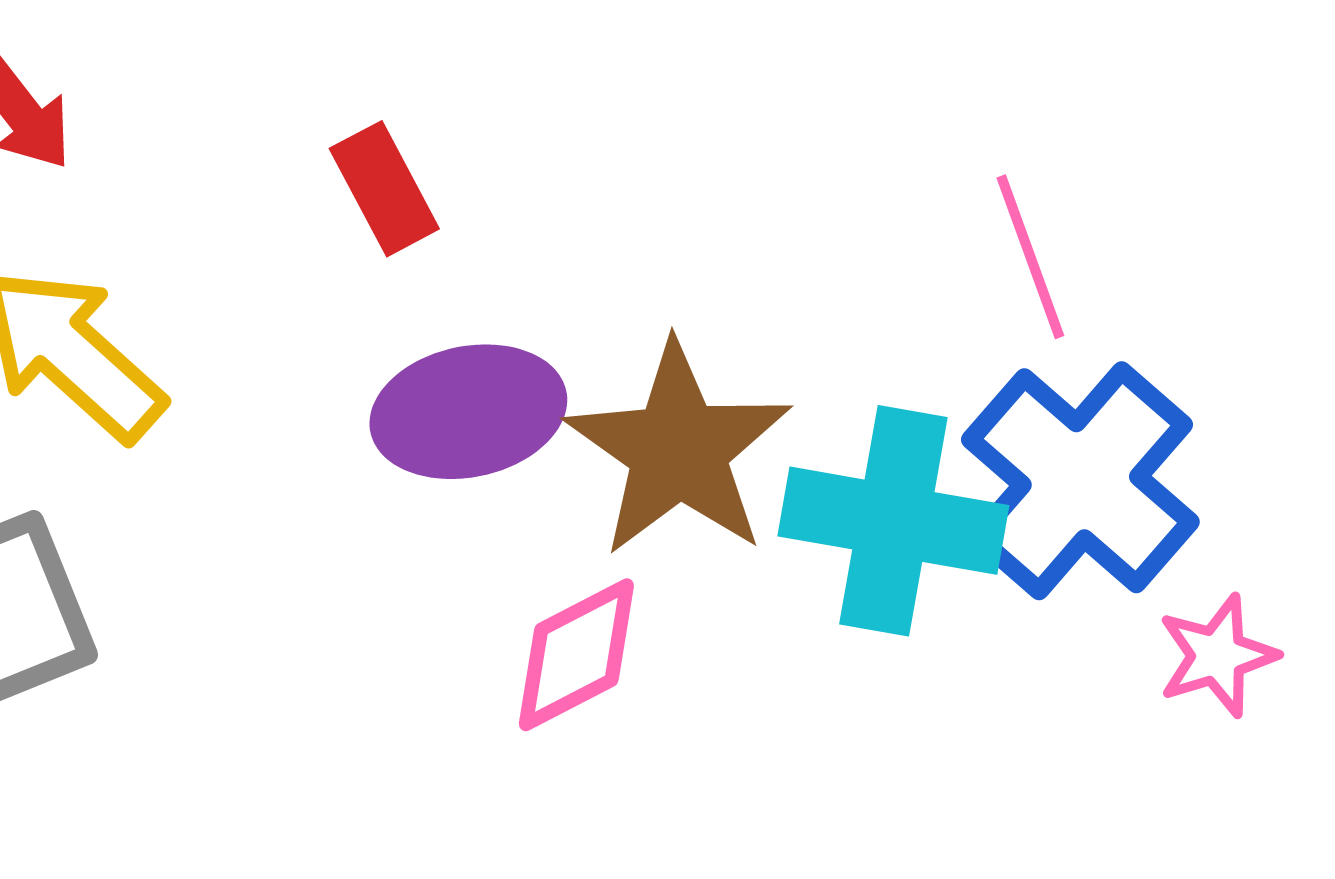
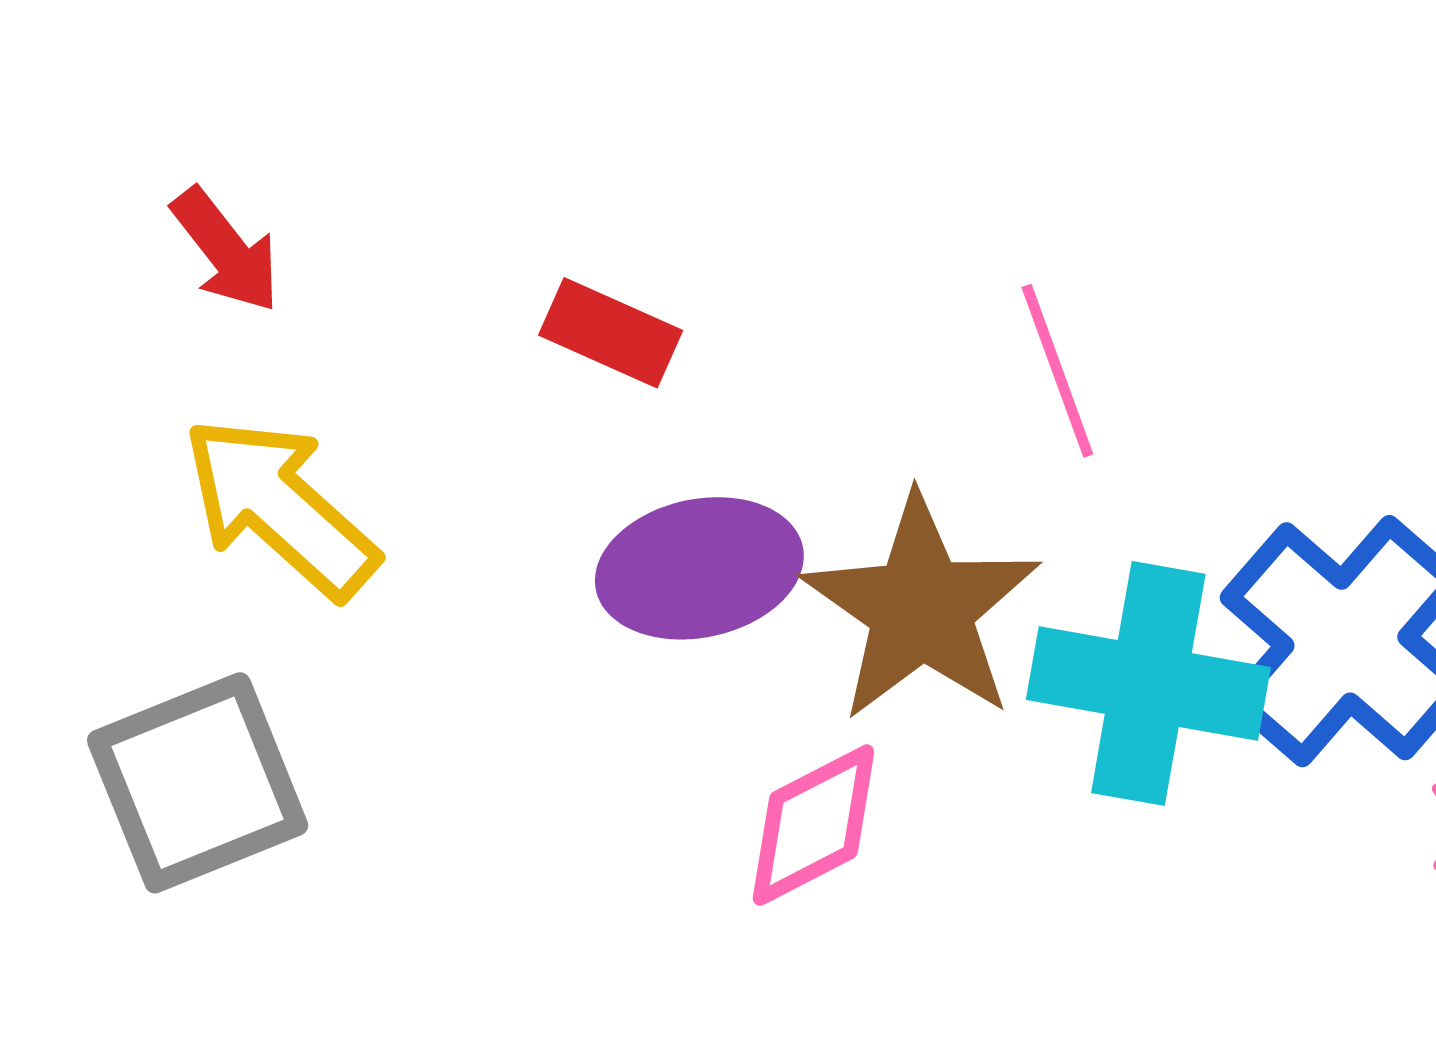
red rectangle: (384, 189) -> (611, 333), turned -38
pink line: (1030, 257) -> (1057, 371), moved

